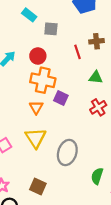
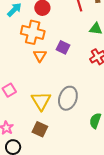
orange cross: (43, 80) -> (33, 32), moved
yellow triangle: (36, 138) -> (41, 101), moved

